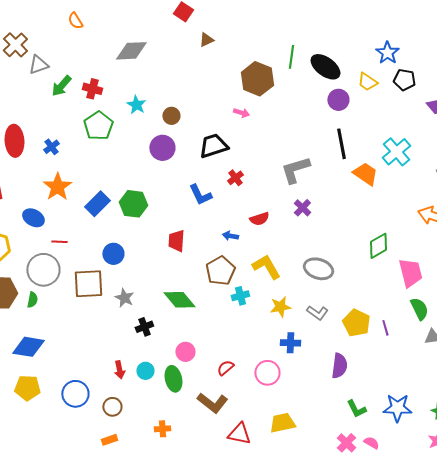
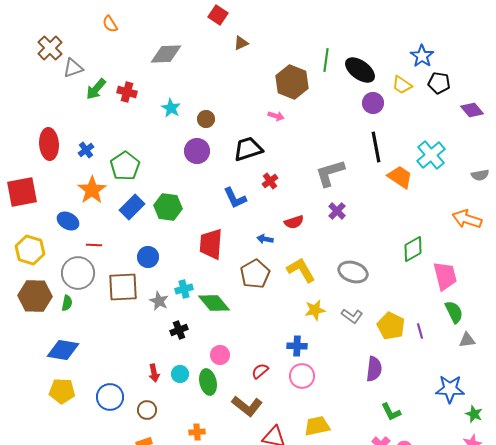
green pentagon: (98, 126) -> (125, 166), moved
red trapezoid: (176, 241) -> (211, 244), size x1.4
cyan cross: (240, 296) -> (184, 289), moved
blue cross: (290, 343) -> (297, 346), moved
blue star: (397, 408) -> (450, 389), moved

